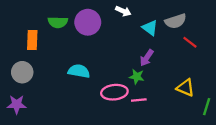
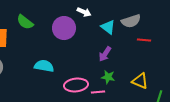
green semicircle: (58, 22) -> (25, 22), turned 36
purple circle: (88, 22) -> (64, 28), moved
red line: (190, 42) -> (144, 40), turned -32
green star: (137, 77) -> (108, 77), moved

